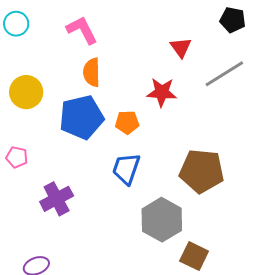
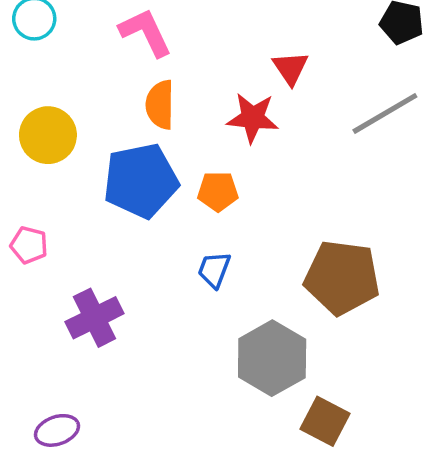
red triangle: (181, 47) -> (290, 68), moved
red star: (162, 92) -> (253, 118), moved
blue trapezoid: (126, 169) -> (214, 270), size x0.7

